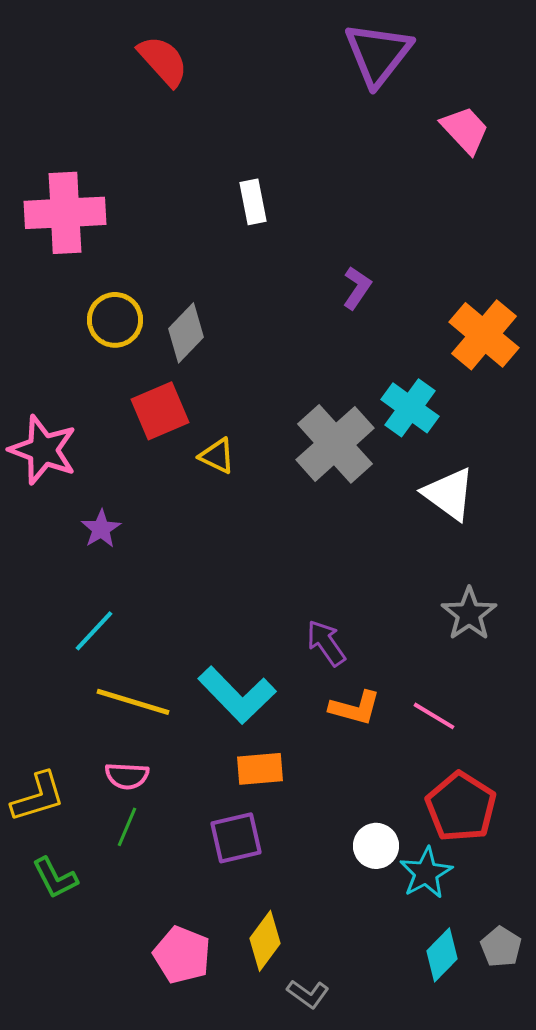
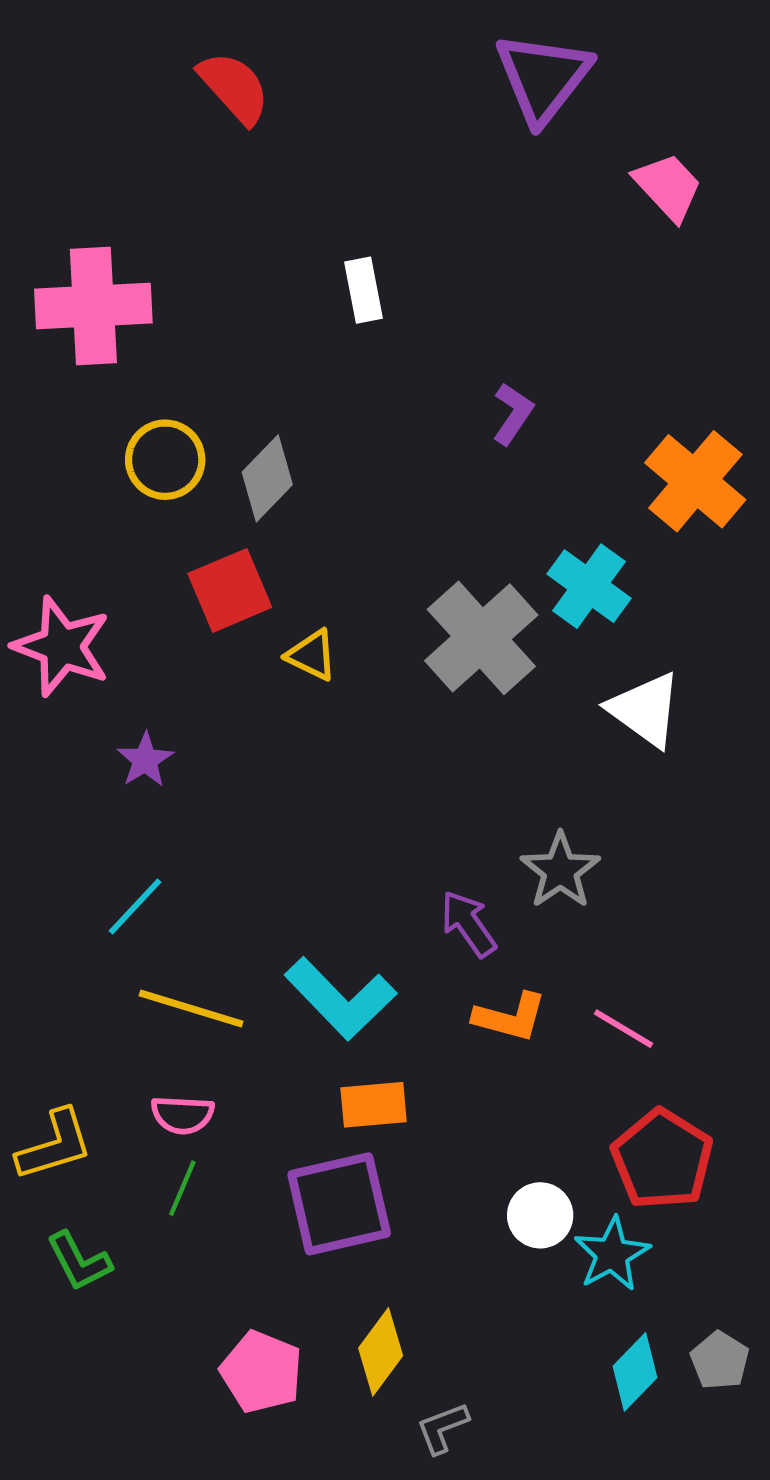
gray star: (469, 614) -> (560, 871), moved
purple square: (236, 838) -> (339, 1204), size x1.4
gray L-shape: (308, 994) -> (442, 1428), turned 123

